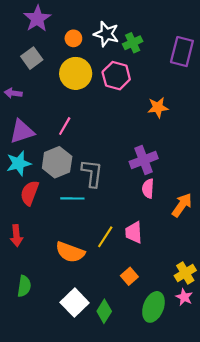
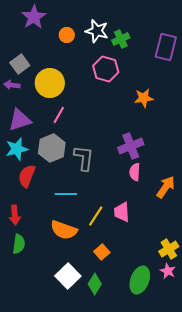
gray square: (32, 58) -> (20, 64), moved
yellow circle: (76, 73) -> (50, 83), moved
cyan line: (72, 198) -> (66, 194), moved
orange square: (129, 276) -> (102, 252), moved
green semicircle: (24, 286) -> (19, 244), moved

